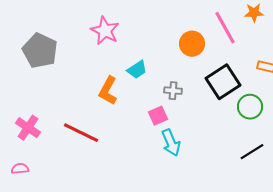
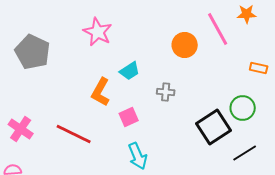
black square: (223, 82) -> (214, 127), moved
pink square: (158, 116) -> (129, 117), moved
cyan arrow: (171, 143) -> (138, 156), moved

